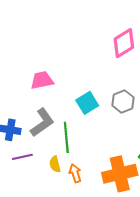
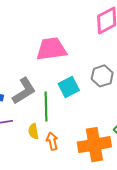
pink trapezoid: (42, 80) -> (51, 49), moved, size x1.4
cyan square: (87, 103) -> (69, 87), moved

